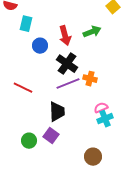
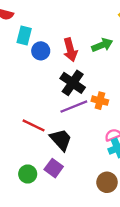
blue circle: (40, 46) -> (41, 51), moved
red line: (23, 88) -> (34, 125), moved
black trapezoid: (57, 112) -> (61, 140), turned -40
brown circle: (93, 157) -> (107, 182), moved

